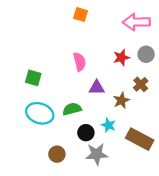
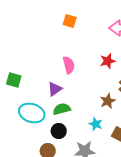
green square: (33, 78) -> (14, 80), moved
purple triangle: (97, 88) -> (55, 89), moved, turned -35
black circle: (86, 133) -> (59, 131), moved

